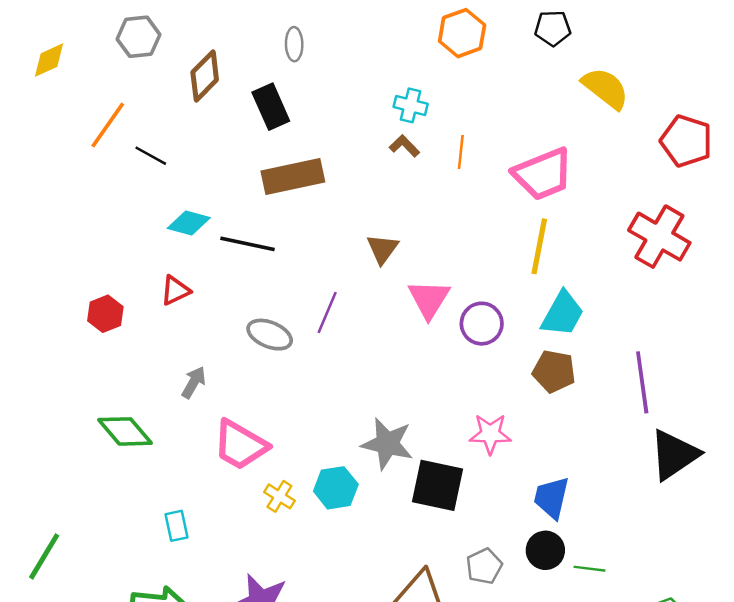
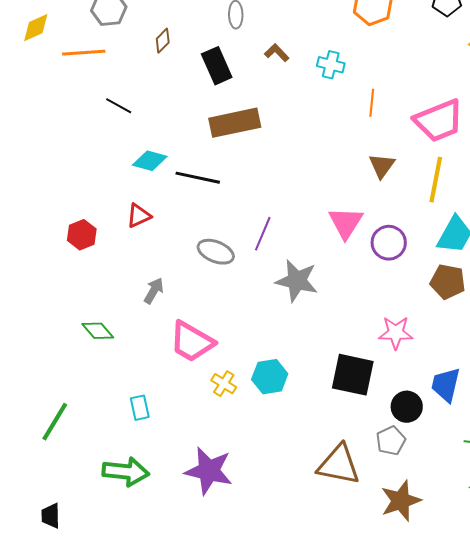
brown diamond: (205, 76) -> (163, 41), size x0.6
orange line: (108, 125) -> (84, 53), moved, turned 51
brown L-shape: (404, 146) -> (277, 53), moved
brown triangle: (382, 249) -> (382, 166), moved
green diamond: (125, 431) -> (98, 331), size x0.7
gray star: (387, 444) -> (297, 281), moved
black circle: (545, 550) -> (407, 407), moved
green line: (44, 556) -> (55, 422), moved

